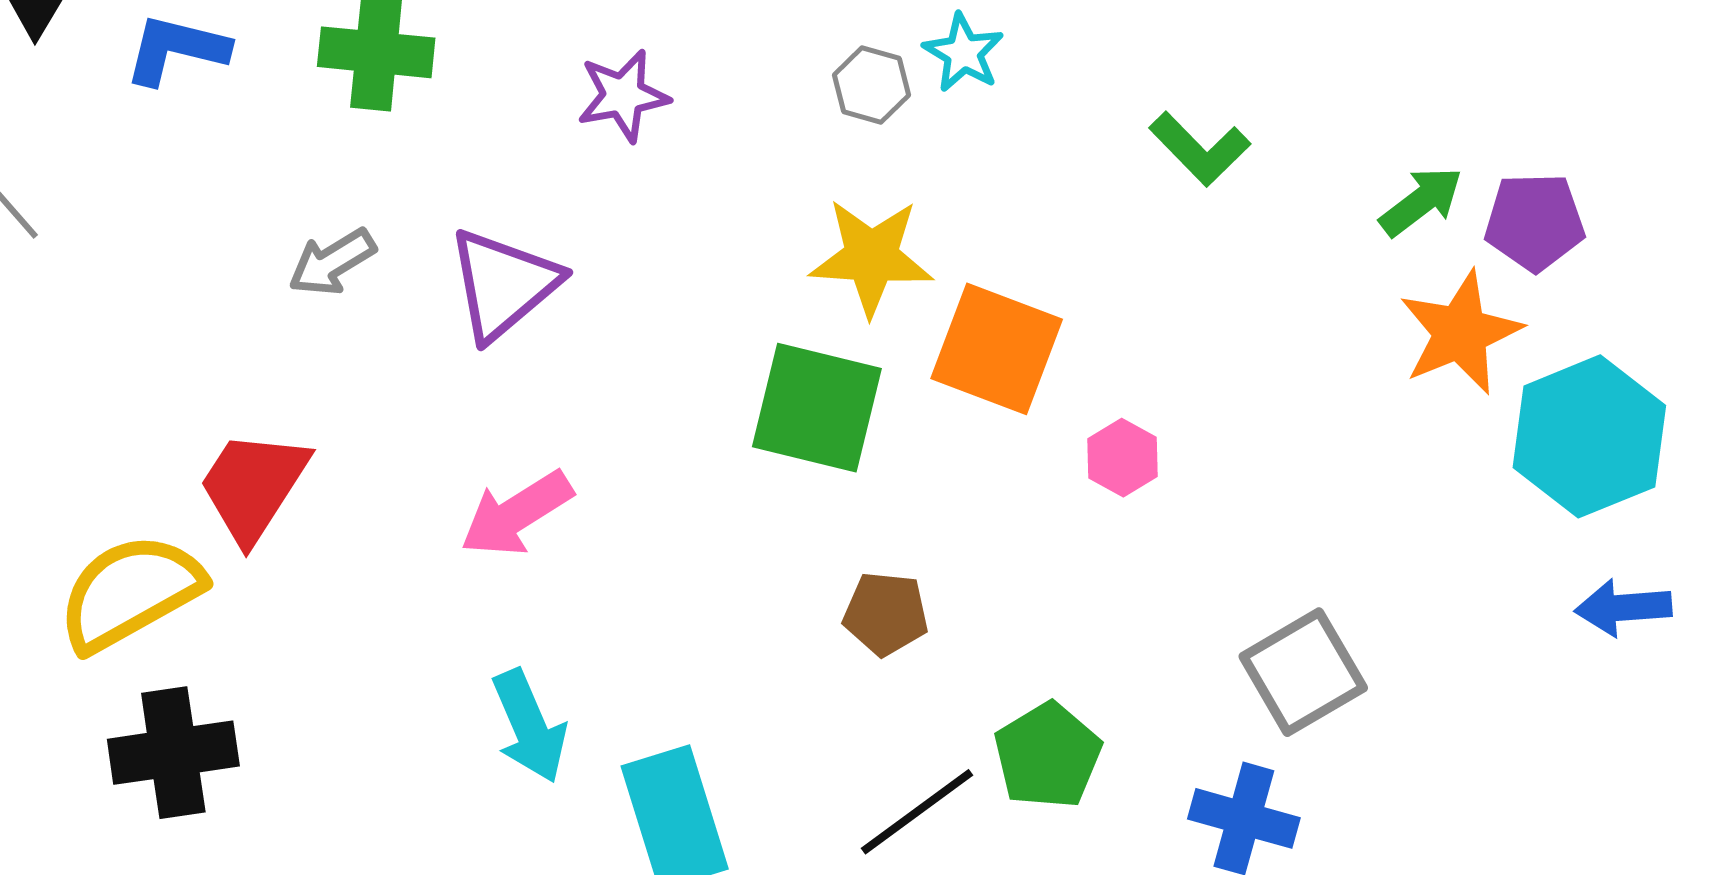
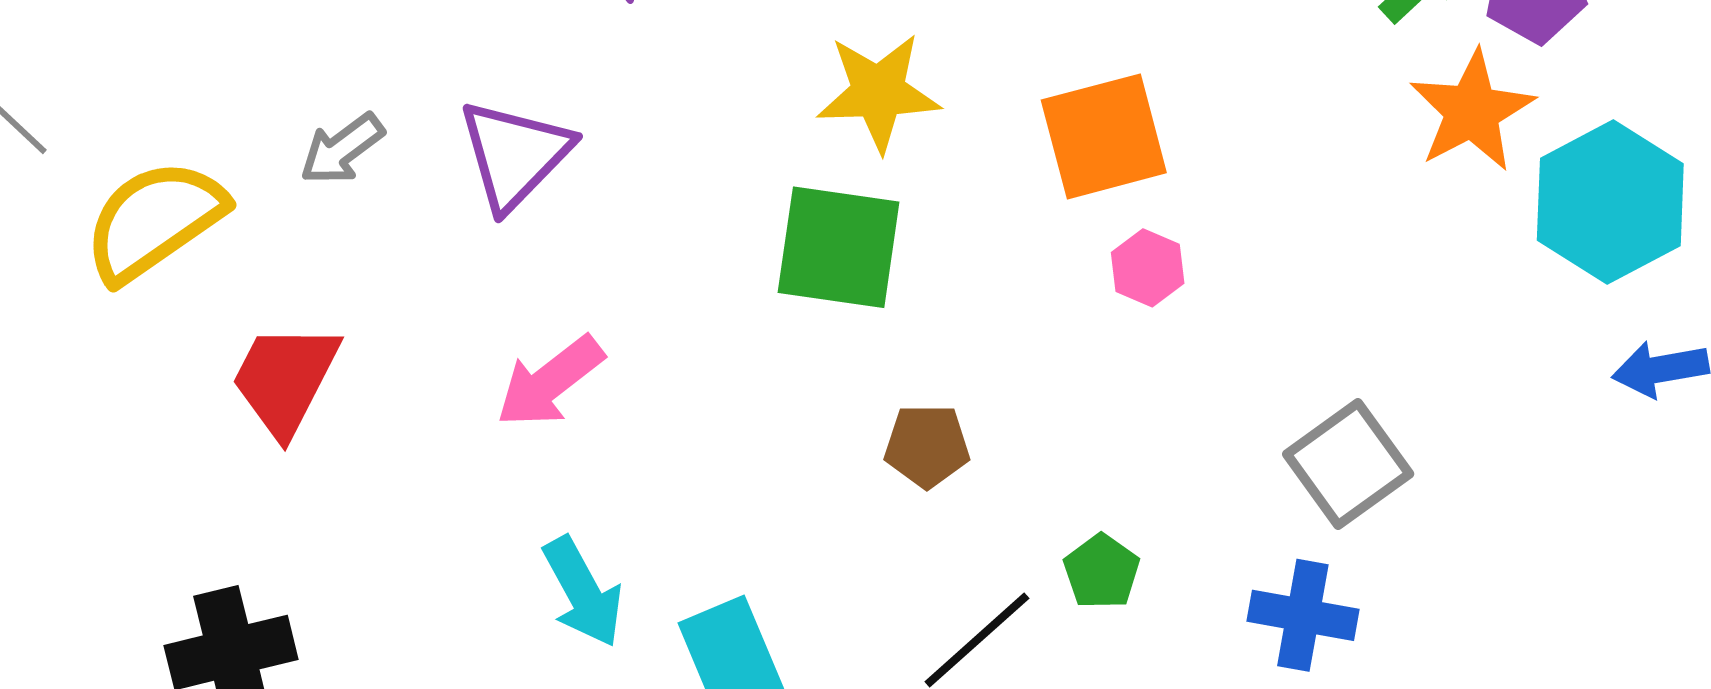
orange square: (997, 349) -> (1104, 136), moved, turned -30
yellow semicircle: (130, 592) -> (154, 221), moved
green pentagon: (1048, 756) -> (1102, 572), size x0.7

